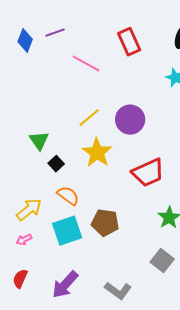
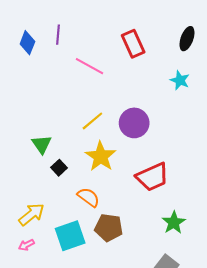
purple line: (55, 33) -> (58, 35), turned -66
orange semicircle: (68, 196) -> (88, 197), moved

